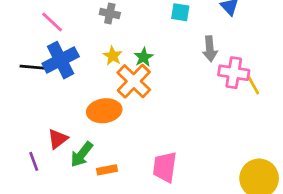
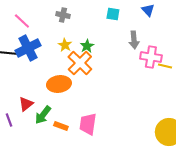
yellow line: (253, 85) -> (165, 66), turned -48
pink trapezoid: (165, 167) -> (88, 124), moved
orange rectangle: (107, 170) -> (61, 126), turned 32

